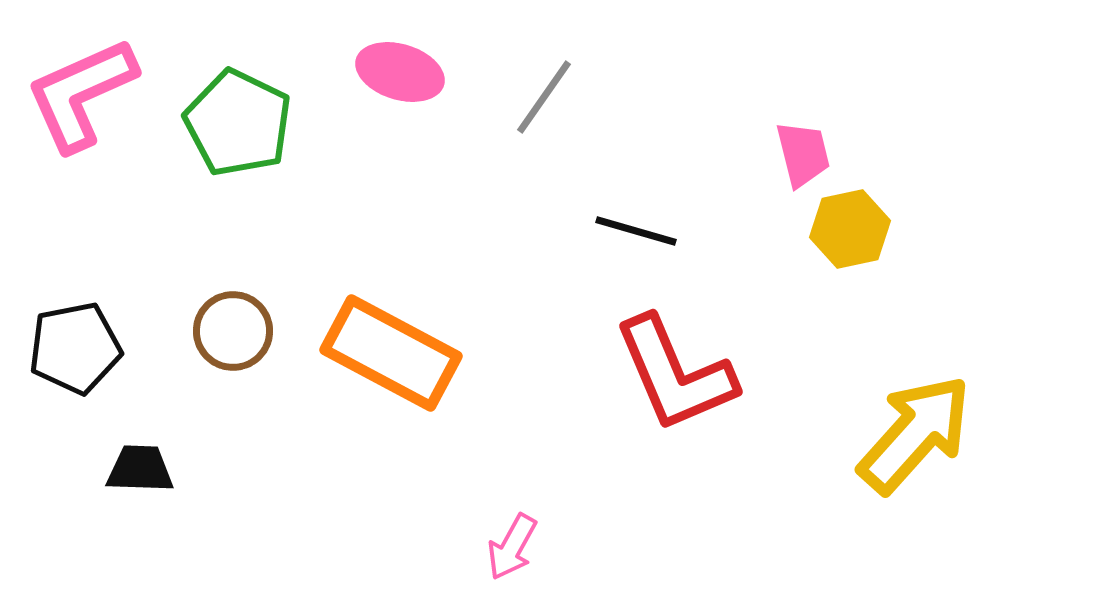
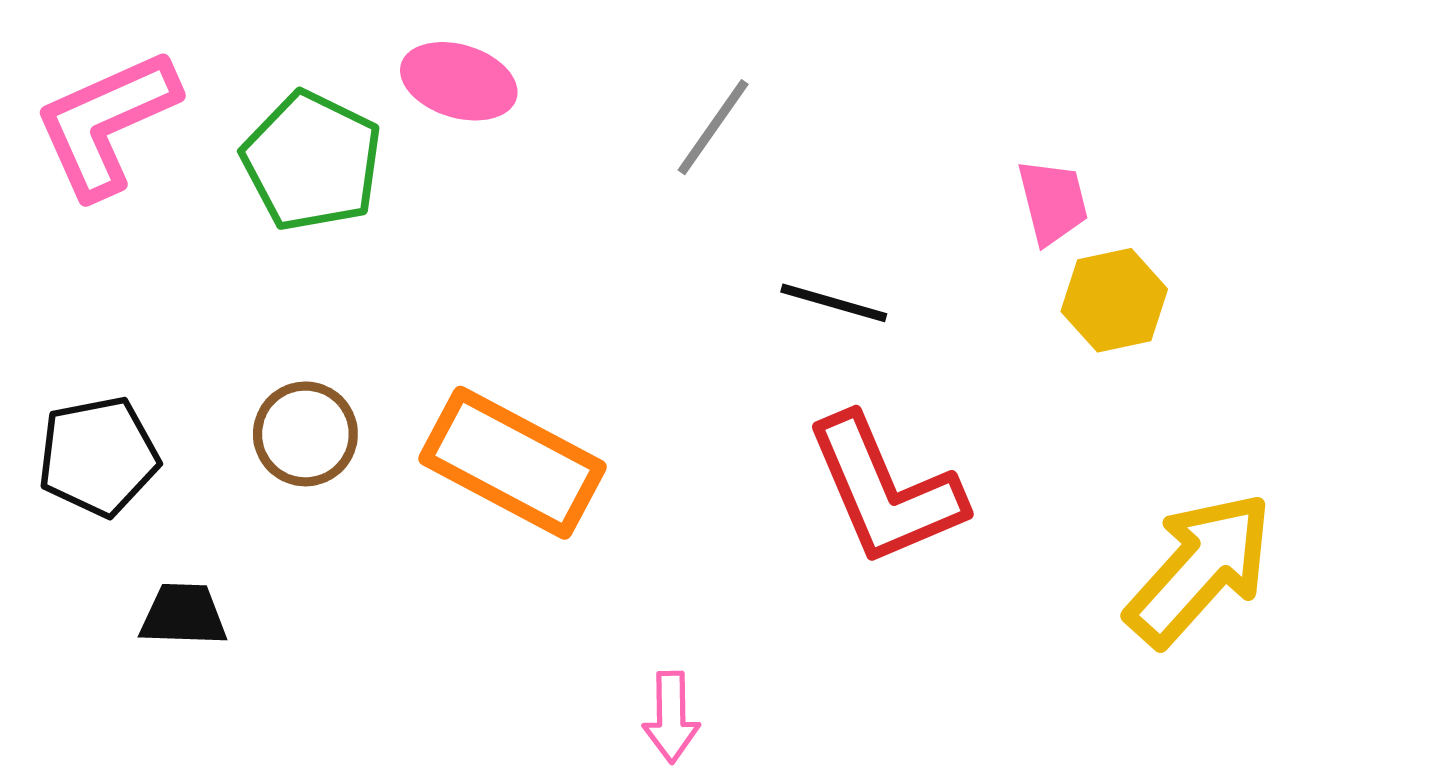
pink ellipse: (400, 72) -> (459, 81), moved
pink arrow: (512, 547) -> (671, 717), turned -30

